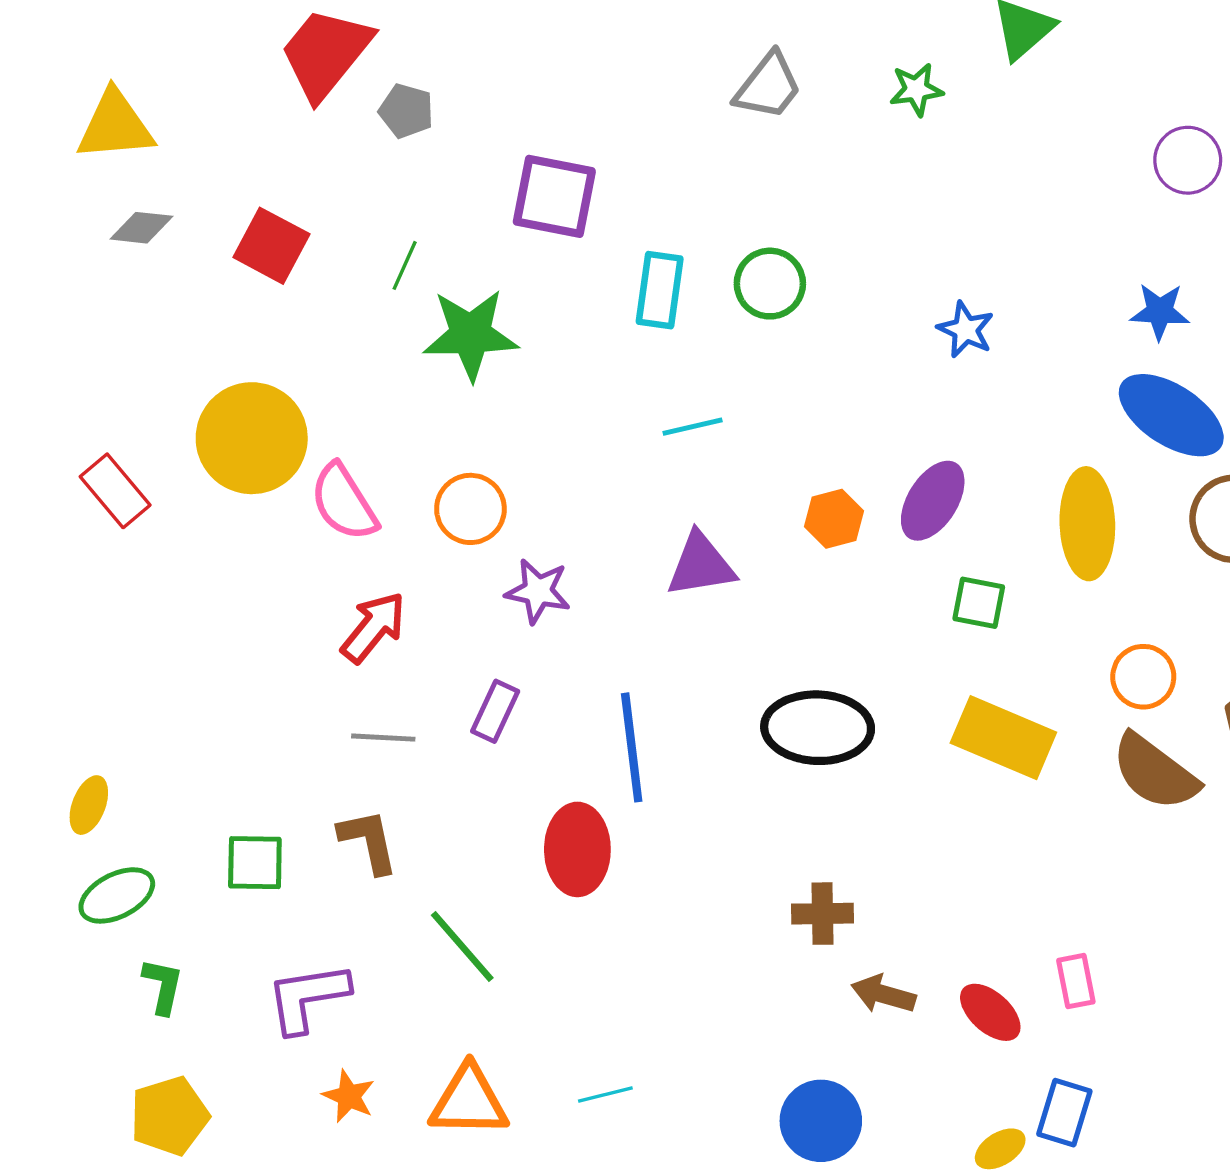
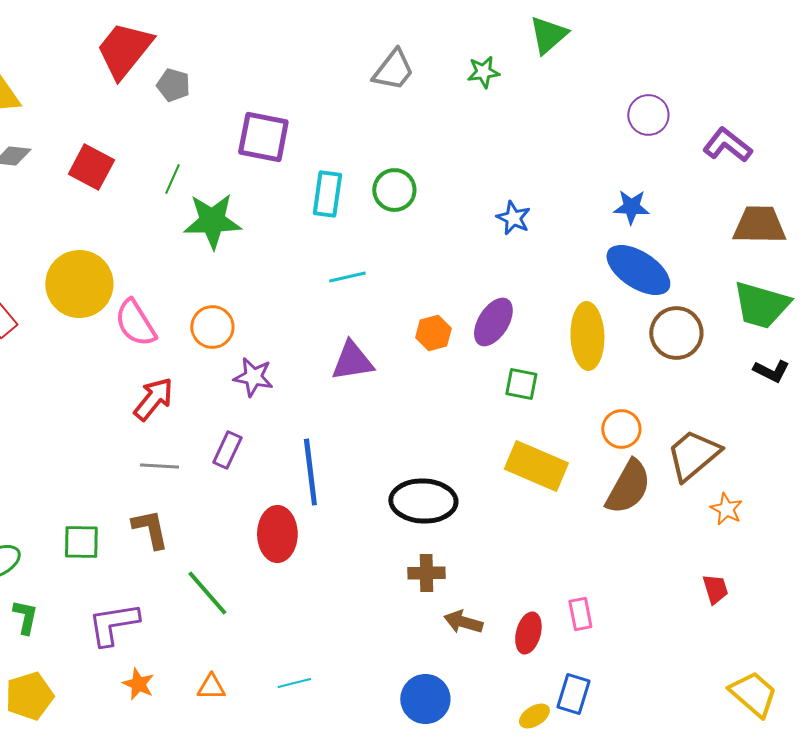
black ellipse: (818, 728) -> (423, 501), moved
brown semicircle: (1155, 772) -> (628, 487), turned -98
red ellipse: (990, 1012) -> (528, 633), turned 63
orange triangle: (469, 1101) -> (211, 687), size x0.6

